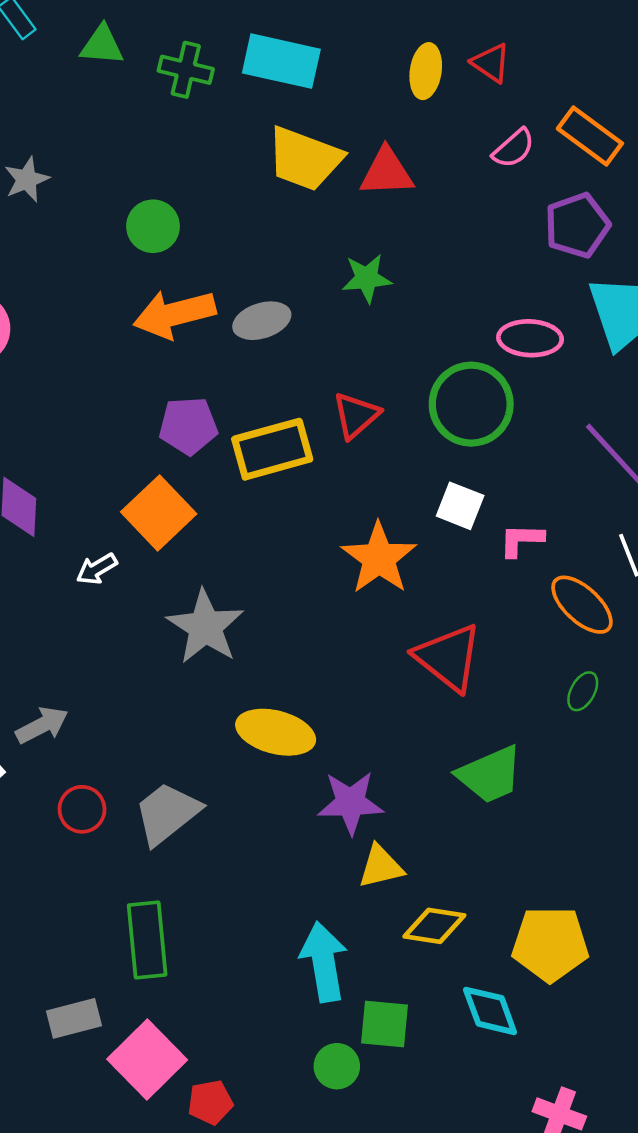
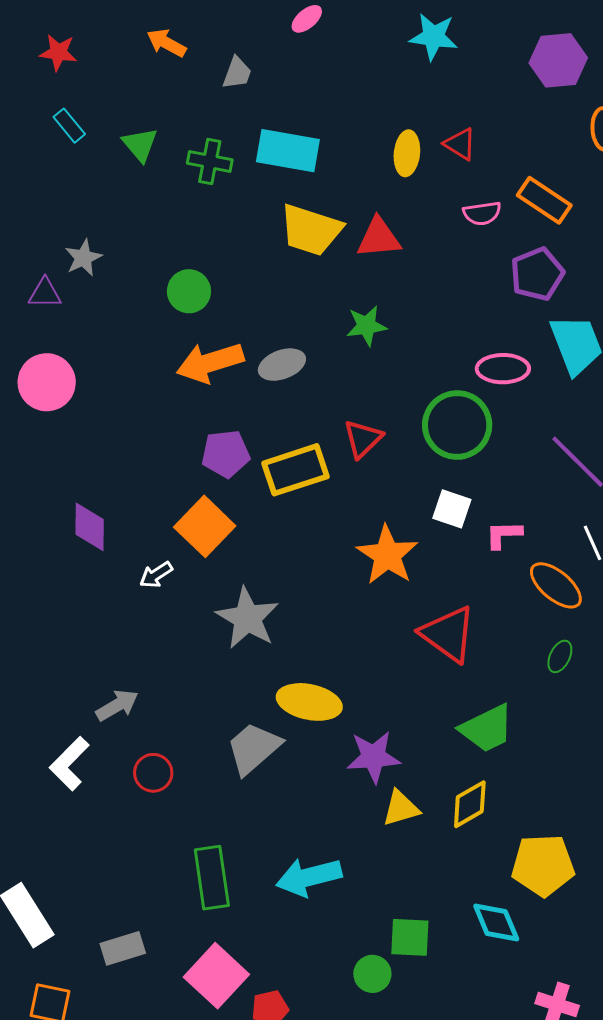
green triangle: (102, 45) -> (140, 145), turned 48
pink semicircle: (514, 148) -> (482, 213), turned 36
gray trapezoid: (167, 813) -> (254, 748), moved
yellow diamond: (434, 926) -> (470, 804), moved, turned -36
cyan arrow: (324, 962) -> (309, 877), moved, turned -92
gray rectangle: (74, 1018) -> (123, 948), moved

